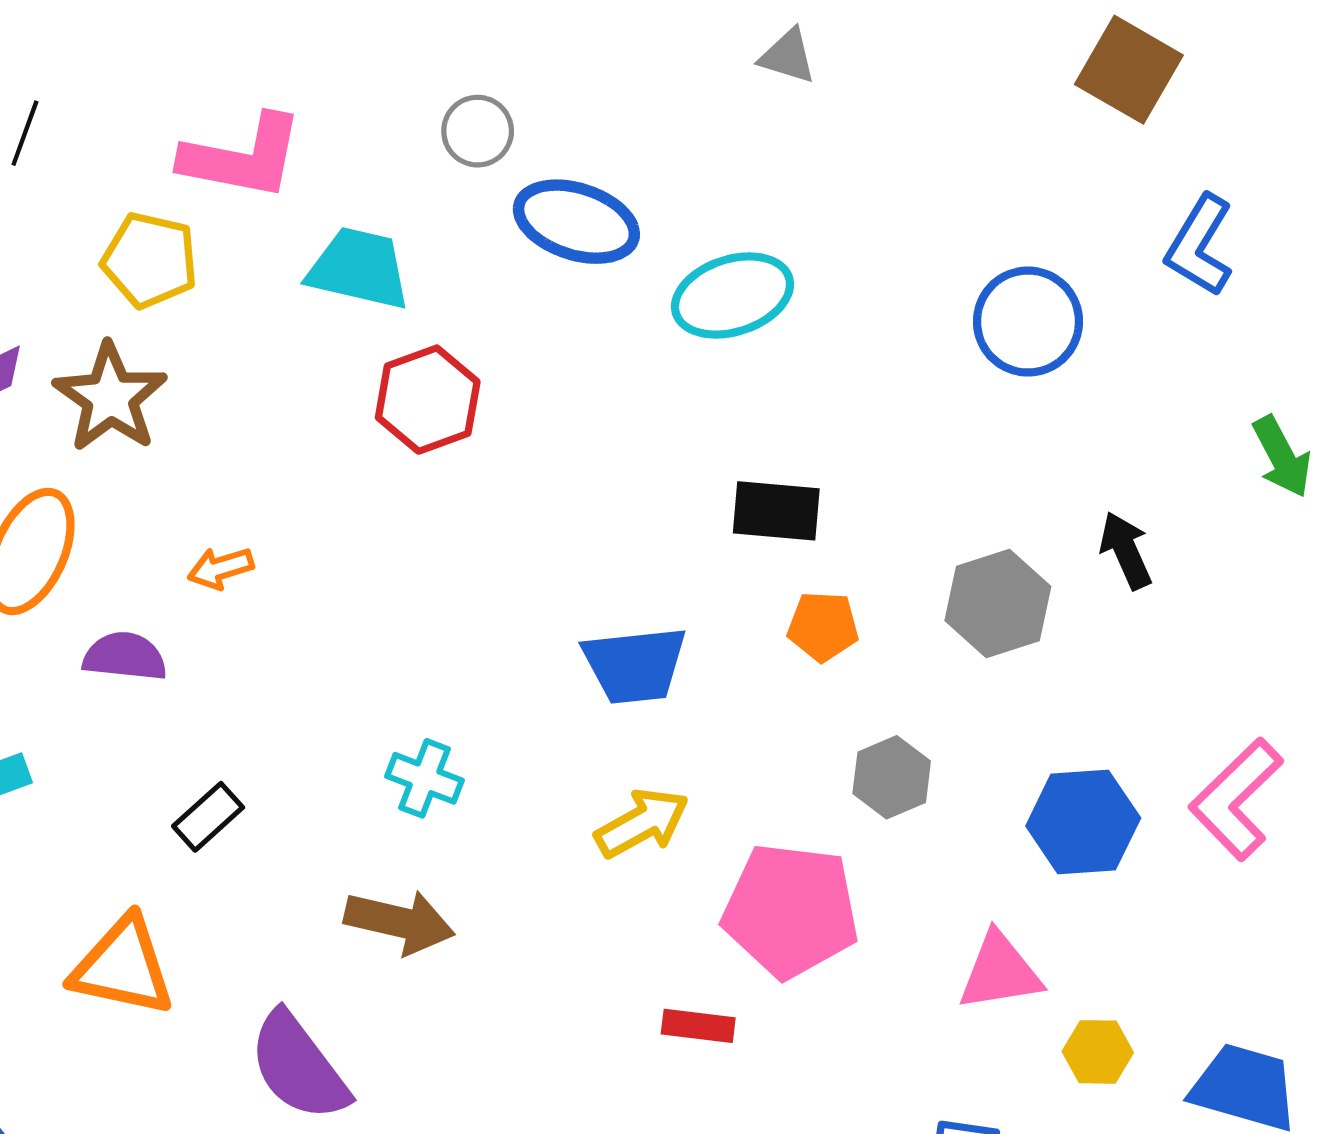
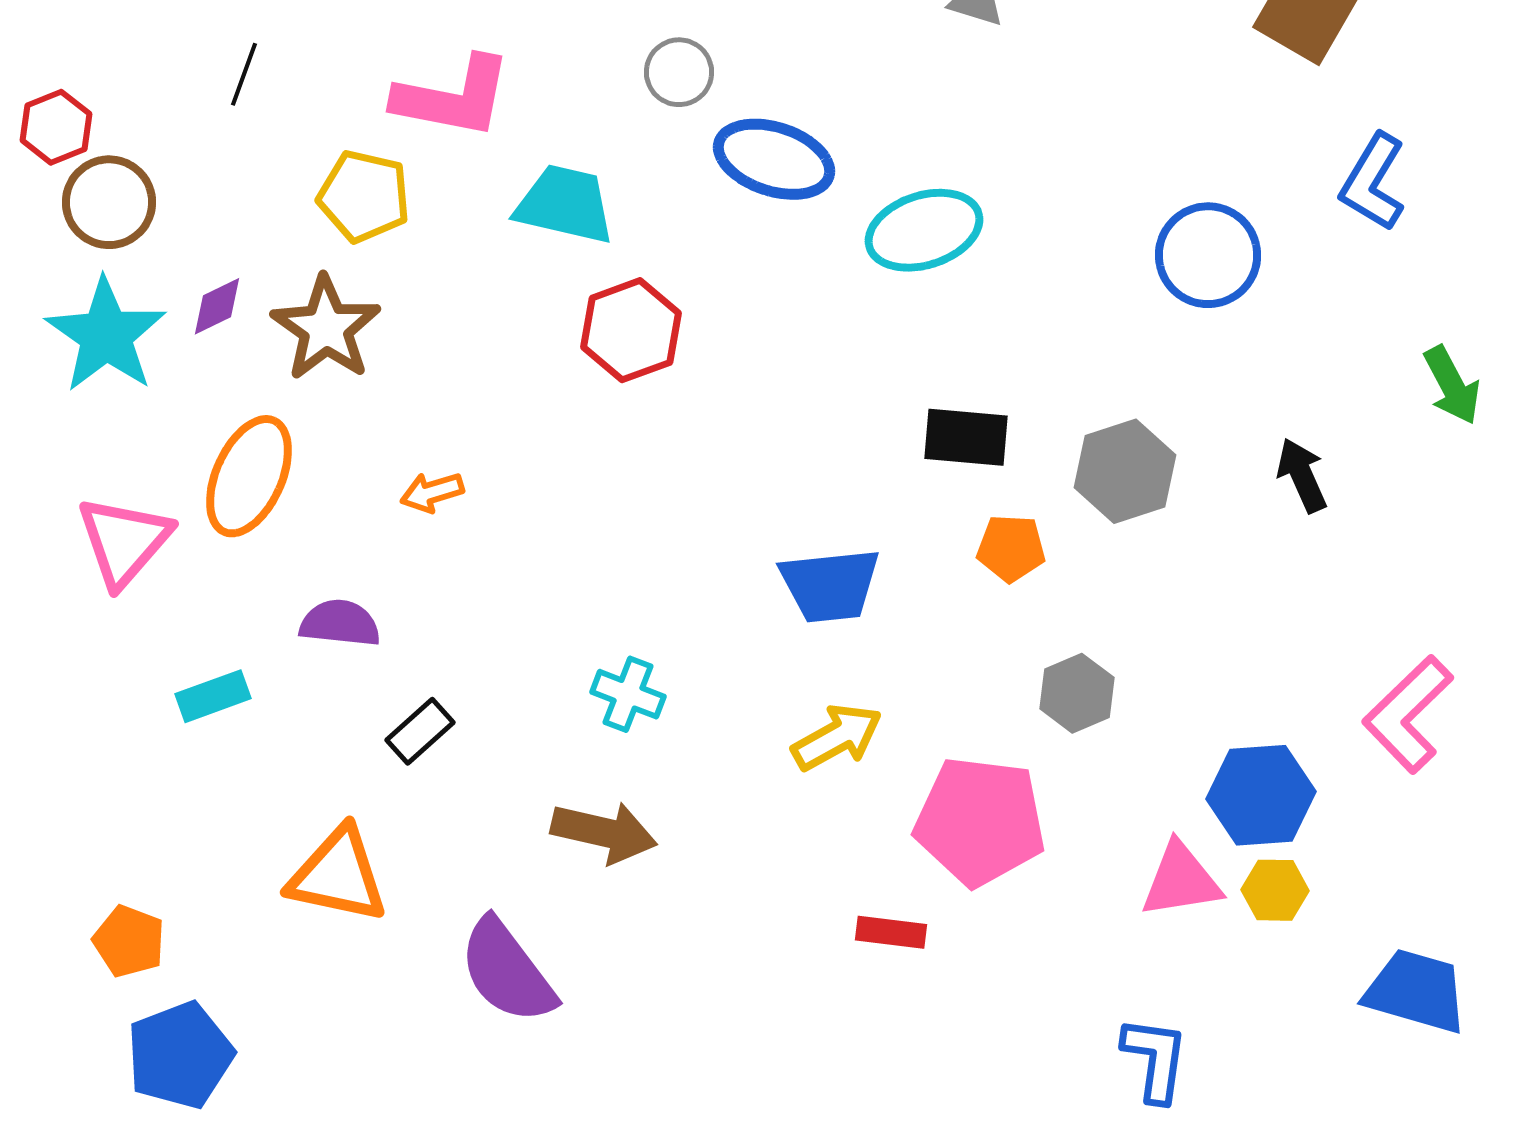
gray hexagon: (998, 603) -> (1125, 471), moved
purple semicircle: (125, 657) -> (340, 623), moved
blue hexagon: (1083, 822) -> (1261, 795), moved
yellow hexagon: (1098, 1052) -> (1275, 890), moved

